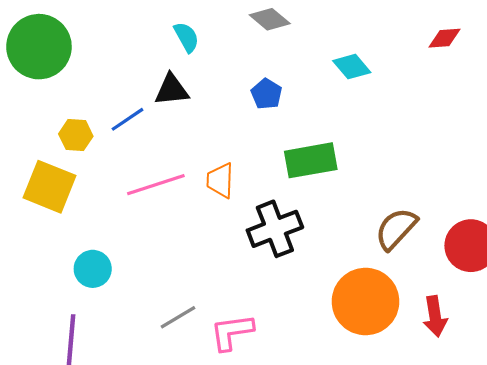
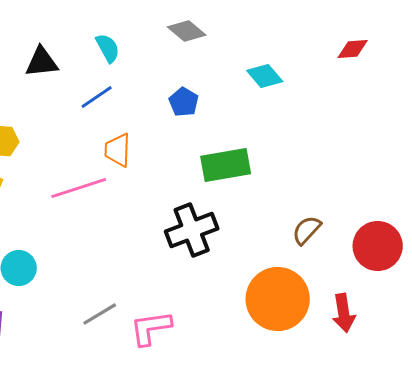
black triangle: (172, 90) -> (42, 62), moved
blue line: (127, 119) -> (97, 97), moved
orange trapezoid: (220, 180) -> (118, 150), moved
brown semicircle: (396, 229) -> (307, 230), size x0.7

